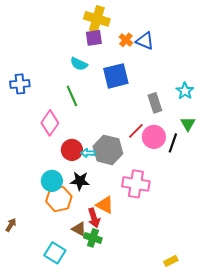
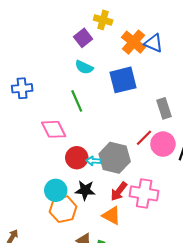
yellow cross: (97, 19) -> (103, 20), size x0.7
purple square: (94, 38) -> (83, 38), moved, turned -30
orange cross: (126, 40) -> (134, 42), size x1.6
pink diamond: (50, 123) -> (54, 129), turned -60
red arrow: (94, 218) -> (119, 191), moved, turned 54

